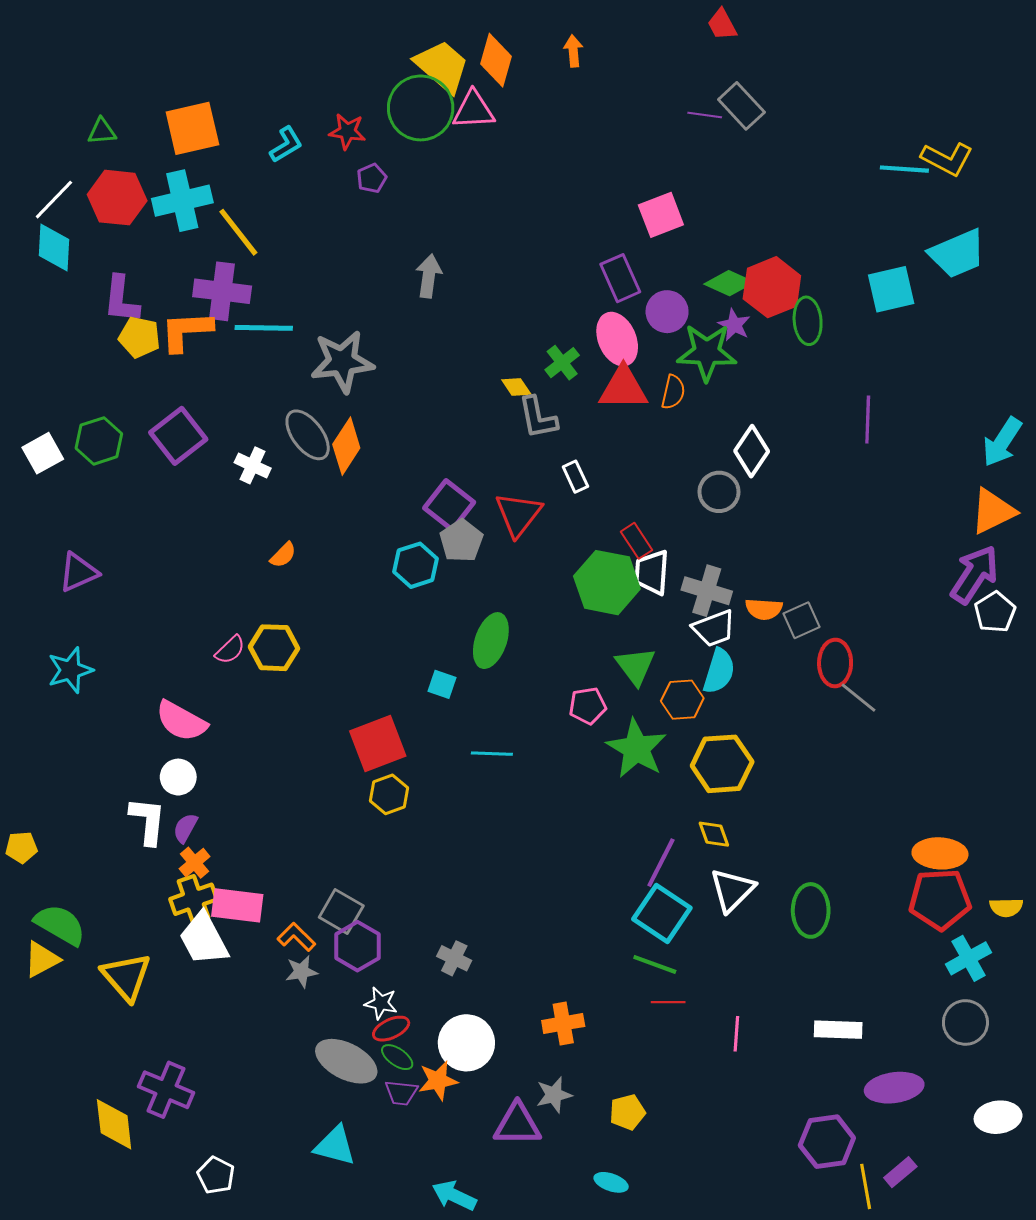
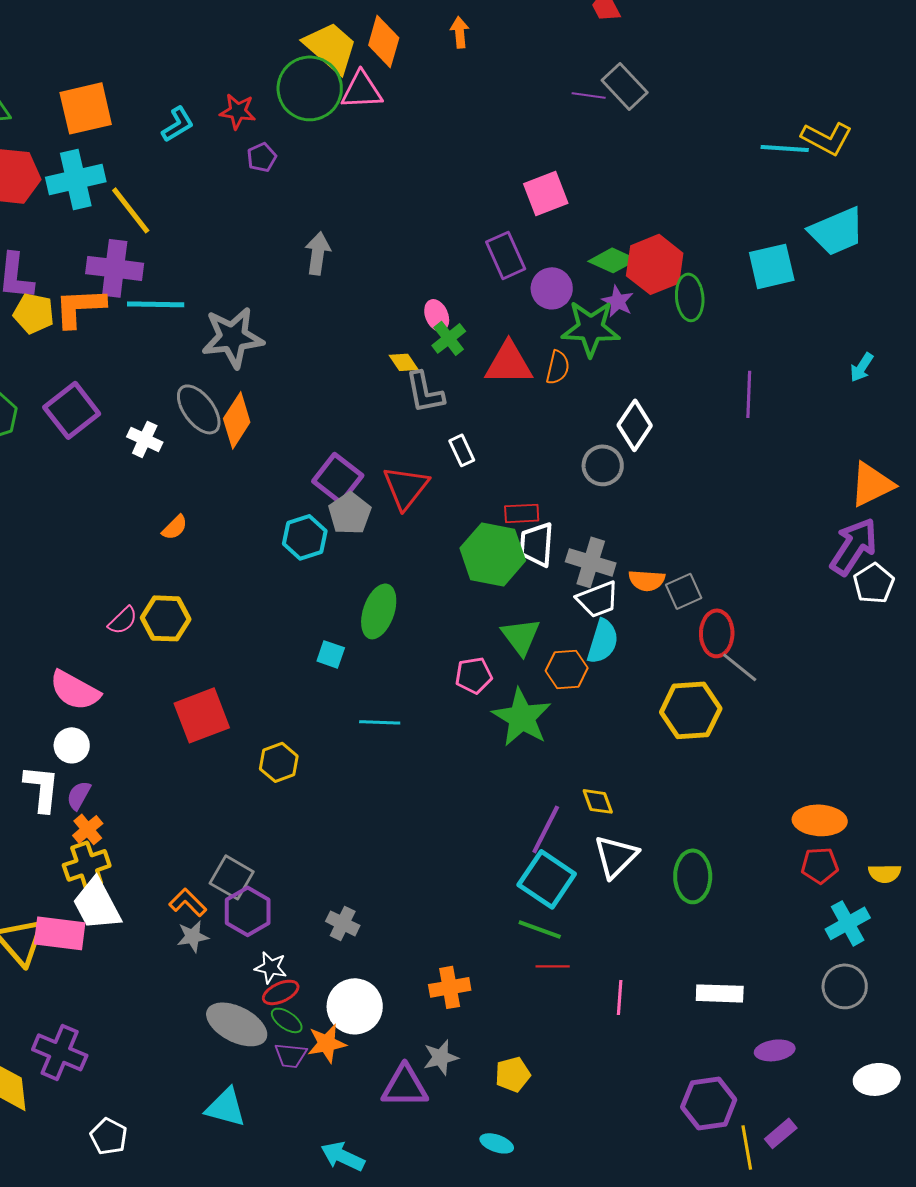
pink ellipse: (617, 339) -> (437, 315), moved, size x0.6
cyan arrow: (1002, 442) -> (862, 367), moved, size x0.6
red rectangle: (637, 541) -> (522, 513), turned -60
red square: (378, 743) -> (202, 715), moved
yellow hexagon: (722, 764) -> (691, 710), moved
red pentagon: (940, 899) -> (820, 865), size x0.6
pink rectangle: (237, 905) -> (60, 933), moved
purple ellipse: (894, 1088) -> (775, 1050), size x0.7

